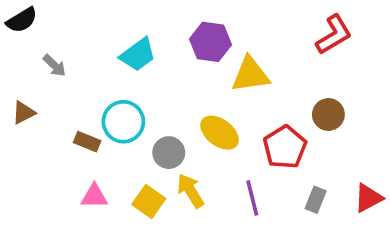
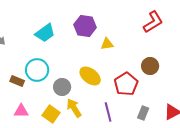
yellow triangle: (250, 75) -> (107, 44), size x0.6

